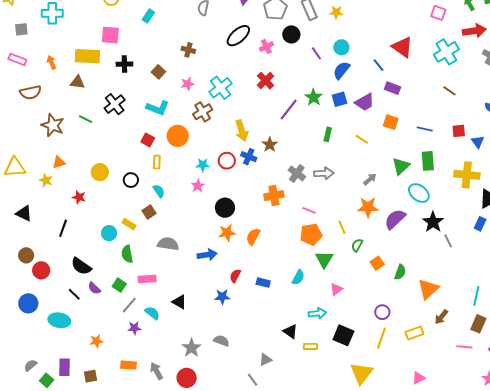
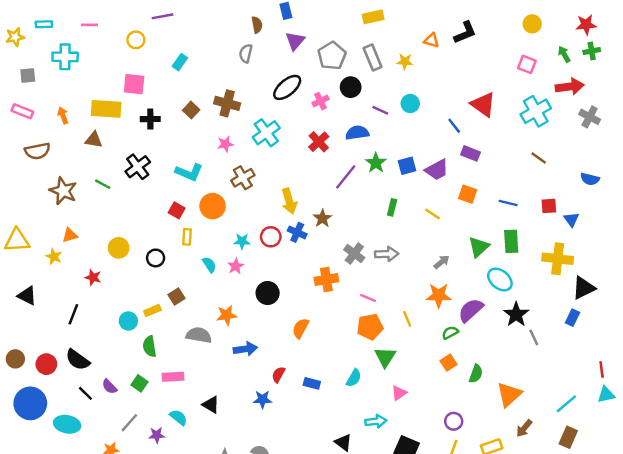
brown cross: (188, 50) -> (227, 103), size x1.5
purple line: (316, 53) -> (380, 110), turned -32
blue semicircle: (341, 70) -> (357, 133), moved, turned 42
brown square: (158, 72) -> (191, 110), moved
cyan cross: (221, 88) -> (266, 133), moved
cyan semicircle: (159, 191) -> (209, 265), moved
yellow rectangle: (129, 224) -> (152, 311), turned -56
orange star: (227, 233) -> (227, 315), moved
green semicircle: (357, 245) -> (450, 333), moved, turned 32
brown circle: (26, 255) -> (15, 359), moved
black semicircle: (81, 266) -> (78, 360), moved
cyan line: (476, 296) -> (566, 404), turned 36
blue circle: (28, 303) -> (30, 403), size x1.4
gray line: (129, 305) -> (129, 423), moved

